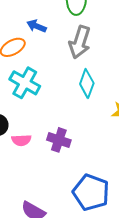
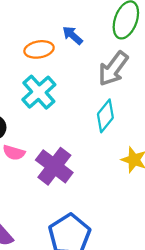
purple cross: (59, 140) -> (54, 166), size x1.4

